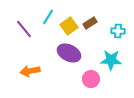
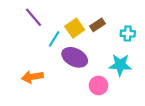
cyan line: (48, 17) -> (54, 39), moved
purple line: (24, 29) -> (34, 17), moved

